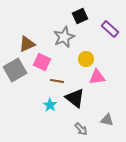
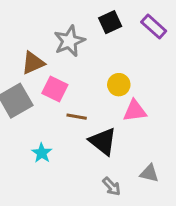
purple rectangle: (110, 29) -> (154, 26), moved
gray star: (64, 37) -> (69, 41), moved
cyan star: (50, 105) -> (42, 153), moved

